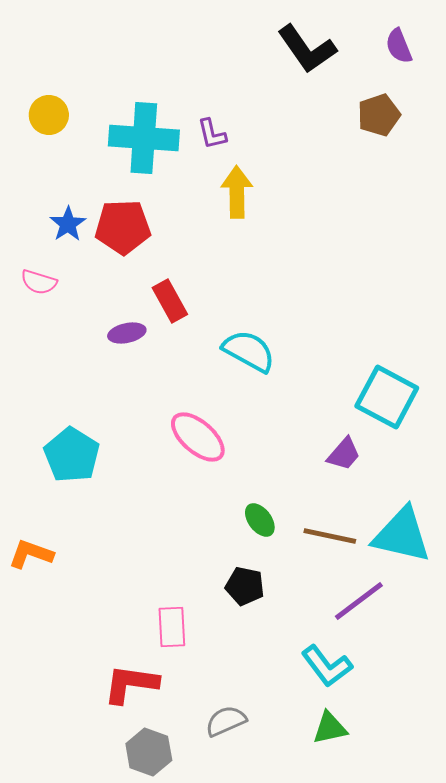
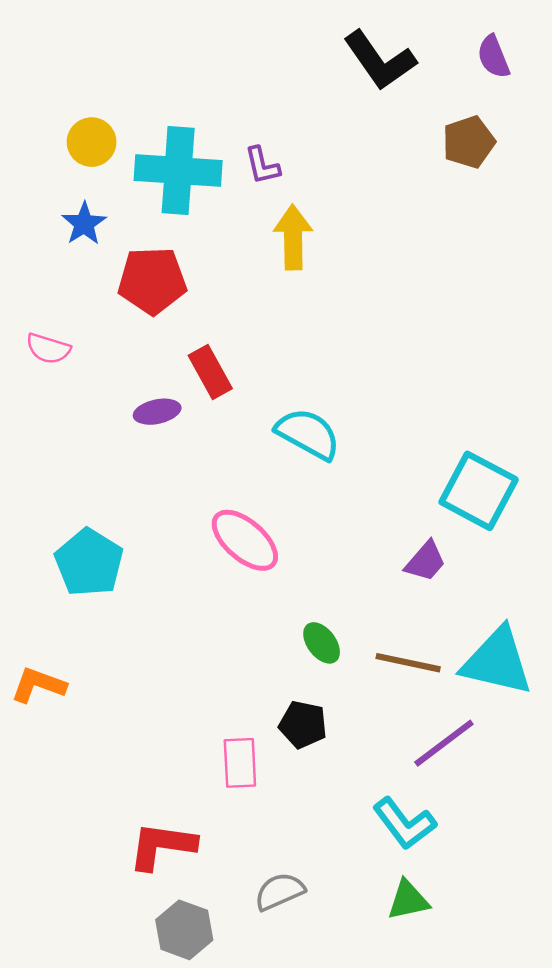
yellow circle: (49, 115) -> (92, 142), moved
blue star: (68, 224) -> (84, 224), moved
pink rectangle: (172, 627) -> (240, 763), moved

